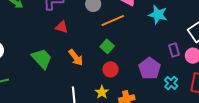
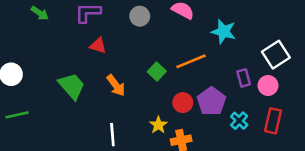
orange line: (113, 20) -> (191, 61), moved
red circle: (110, 69) -> (183, 103), moved
yellow star: (102, 92) -> (158, 125), moved

